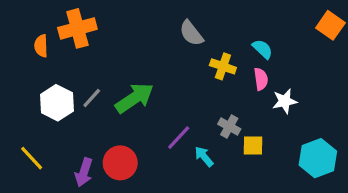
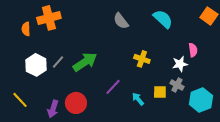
cyan semicircle: (262, 49) -> (163, 19), moved, size x1.5
yellow cross: (223, 66) -> (142, 59), moved
pink semicircle: (261, 79) -> (193, 50), moved
gray cross: (229, 126) -> (177, 85), moved
cyan arrow: (204, 157) -> (138, 99), moved

